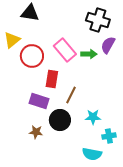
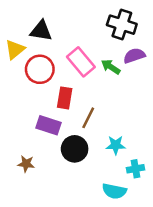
black triangle: (30, 13) -> (41, 31), moved
purple semicircle: (108, 45) -> (134, 56), turned 42
green arrow: (89, 54) -> (111, 67), turned -147
brown star: (36, 132) -> (26, 164), moved

